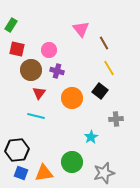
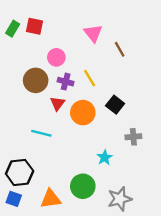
red square: (17, 49) -> (34, 26), moved
yellow line: (109, 68) -> (90, 78), moved
red triangle: (39, 93) -> (57, 103), moved
blue square: (21, 173) -> (14, 199), moved

